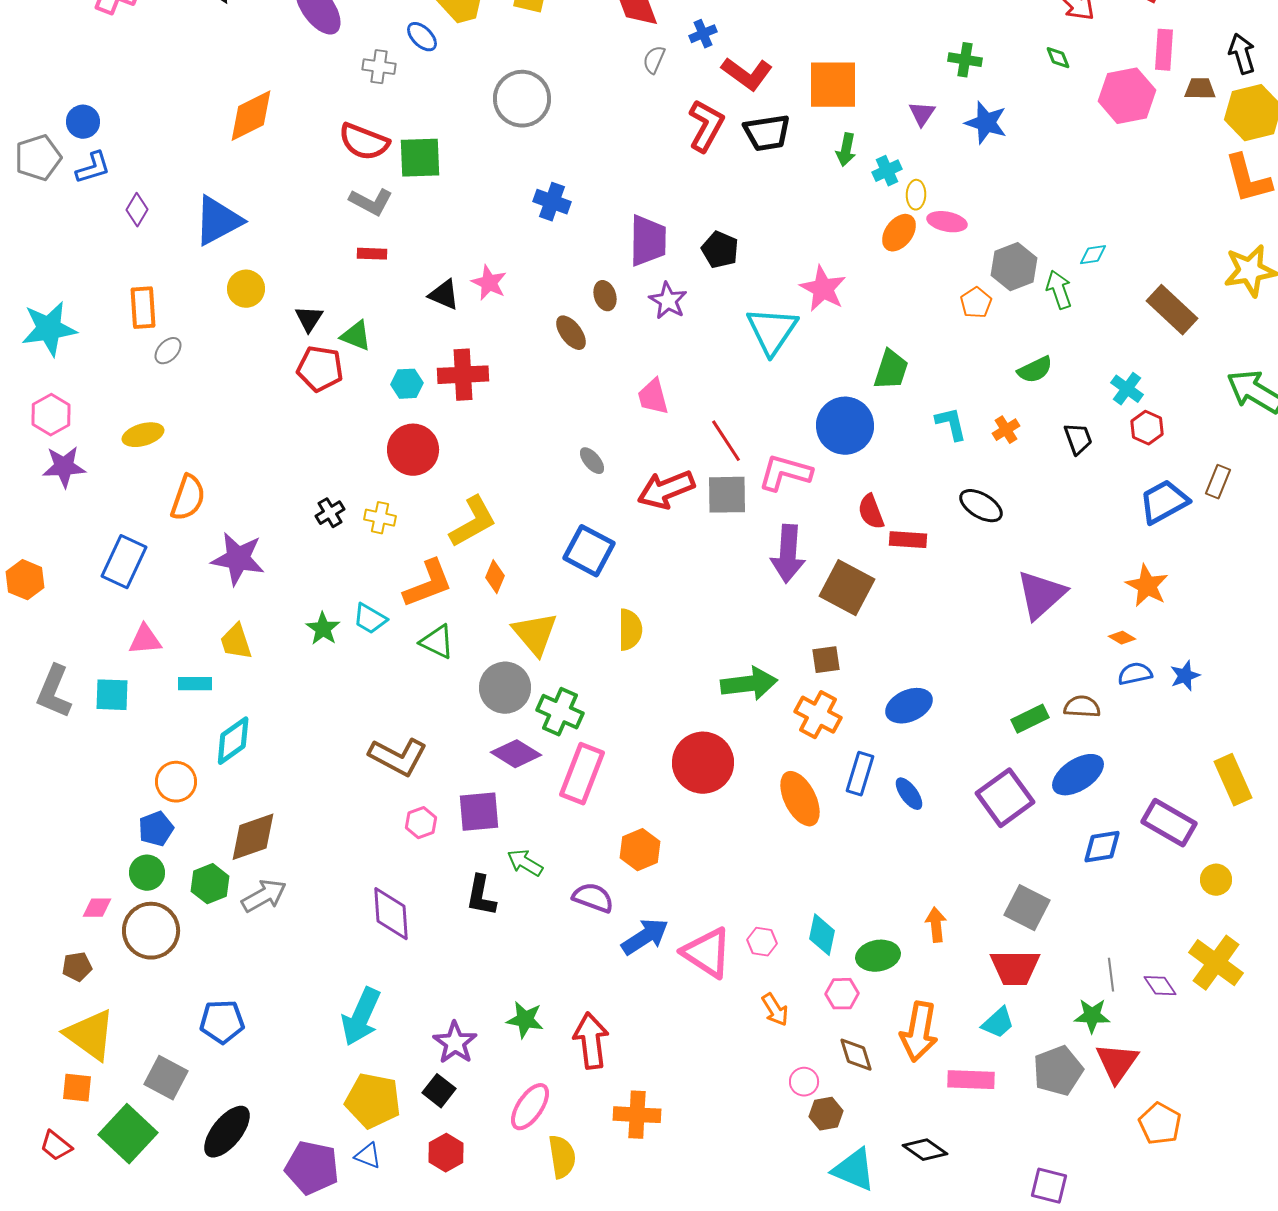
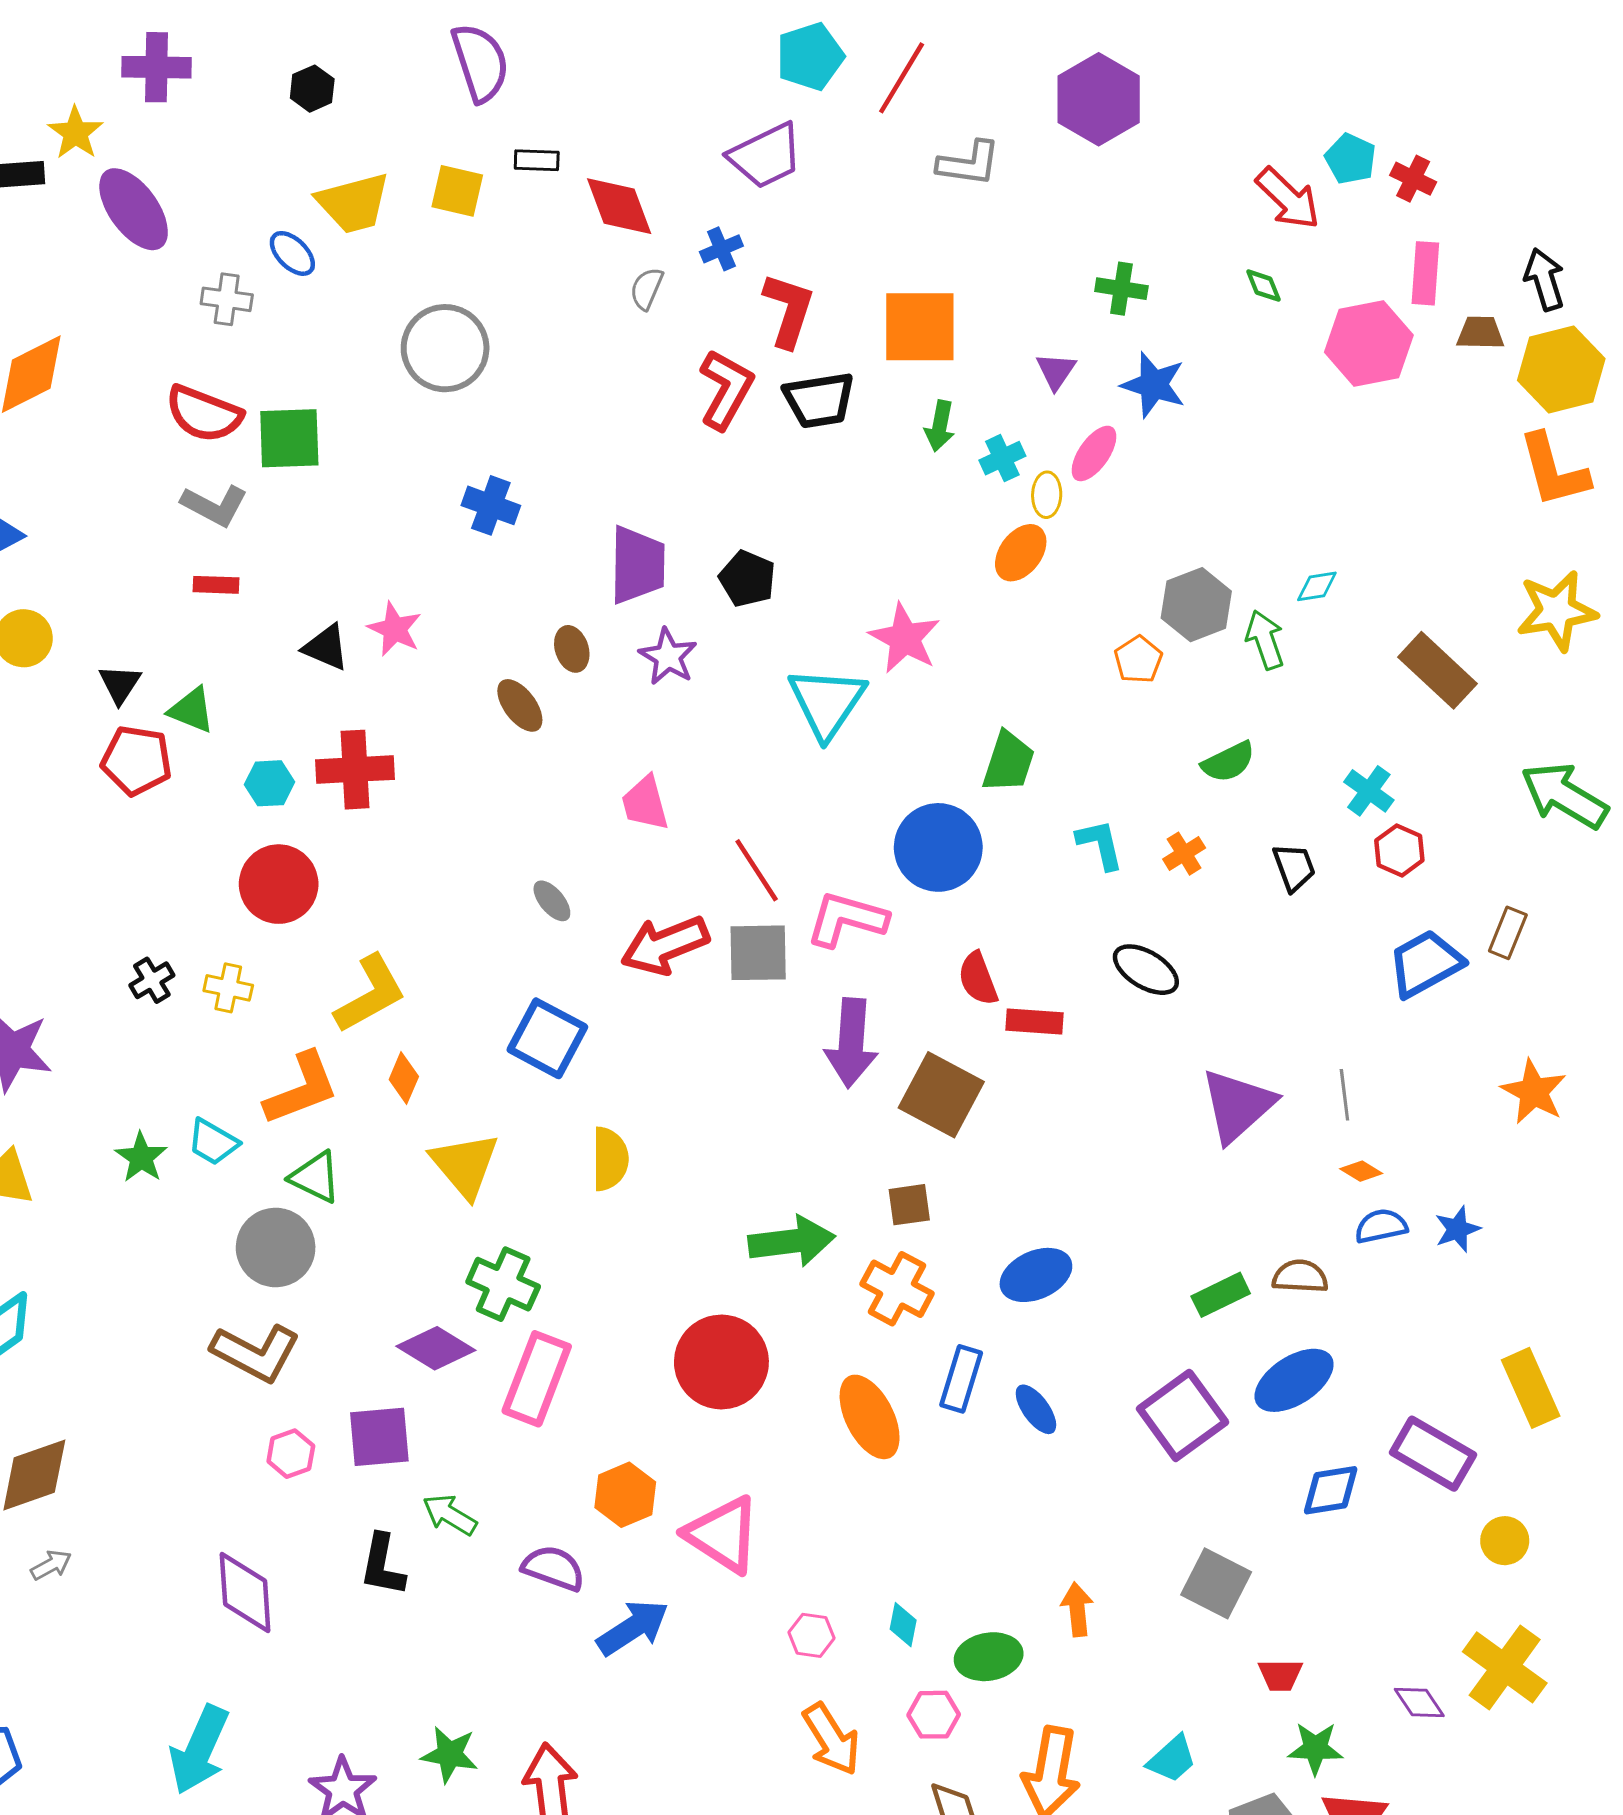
red L-shape: (747, 74) -> (789, 310), turned -108
pink ellipse: (947, 222) -> (1094, 453), moved, turned -66
orange star: (1147, 586) -> (1534, 1092), moved
gray circle: (505, 688) -> (276, 1247), moved
gray arrow: (264, 896) -> (51, 1565), size x0.6
cyan diamond: (822, 935) -> (903, 1625), size x0.7
pink triangle: (707, 953) -> (723, 1535), moved
red trapezoid: (1015, 968) -> (1280, 1675), moved, size x0.6
gray line: (1111, 975) -> (1344, 1095), moved
orange arrow: (775, 1010) -> (831, 1739), size x1.4

